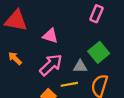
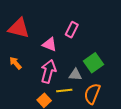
pink rectangle: (96, 14) -> (72, 30), moved
pink arrow: (51, 65) -> (48, 71), turned -35

